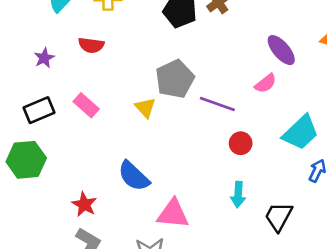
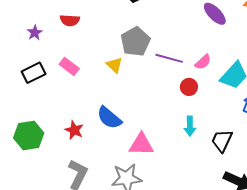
pink semicircle: (266, 83) -> (203, 62), moved
green hexagon: (26, 160) -> (29, 136), moved
red star: (84, 204) -> (74, 130), moved

